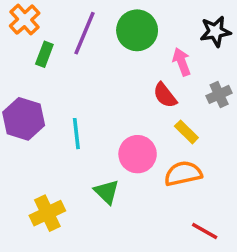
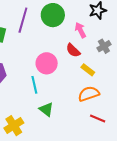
cyan line: (76, 134) -> (34, 85), moved
pink circle: (138, 154) -> (47, 63), moved
red line: (205, 231) -> (98, 118), moved

